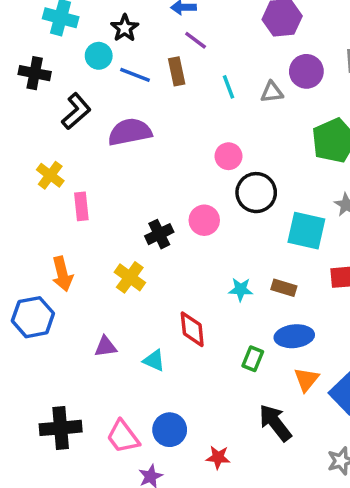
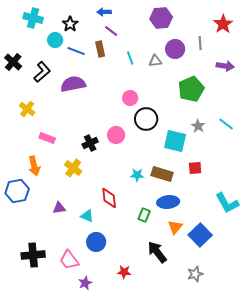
black cross: (35, 73) -> (13, 62), moved, turned 30
pink rectangle: (81, 206) -> (47, 138), moved, turned -63
brown rectangle: (284, 288) -> (162, 174), size x1.5
blue circle: (170, 430) -> (96, 242), moved

